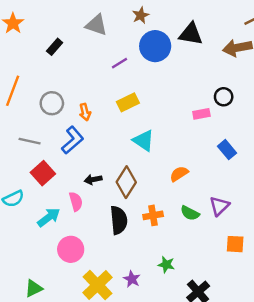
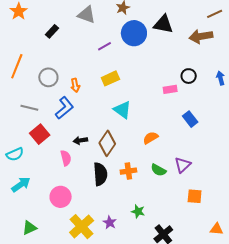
cyan arrow: (49, 217) -> (21, 185), moved

